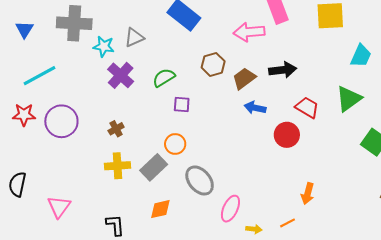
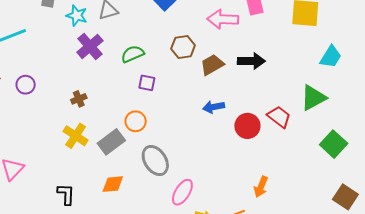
red trapezoid: (307, 107) -> (279, 117), moved
blue arrow: (255, 108) -> (214, 107), moved, turned -30
purple circle: (61, 121) -> (26, 85), size x0.6
yellow cross: (117, 166) -> (76, 136), turned 30

